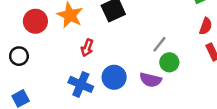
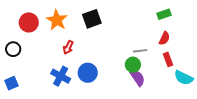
gray line: (159, 44) -> (140, 51), moved, turned 40
purple semicircle: (151, 80) -> (138, 78), moved, turned -144

